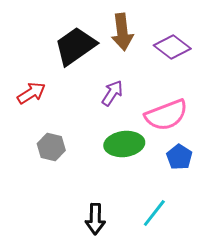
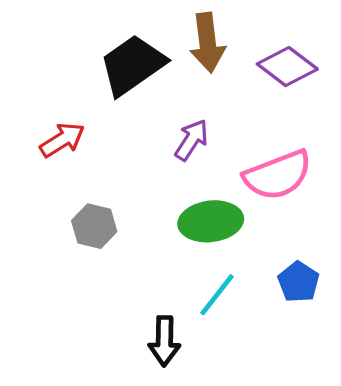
blue pentagon: (179, 157) -> (298, 282), moved
cyan line: (154, 213) -> (217, 295), moved

